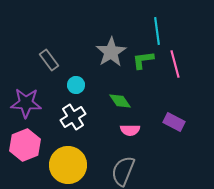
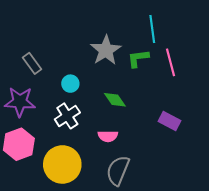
gray rectangle: (49, 60) -> (32, 63), moved
pink semicircle: (130, 130) -> (108, 136), moved

